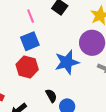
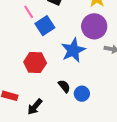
blue square: (30, 41) -> (45, 26), moved

